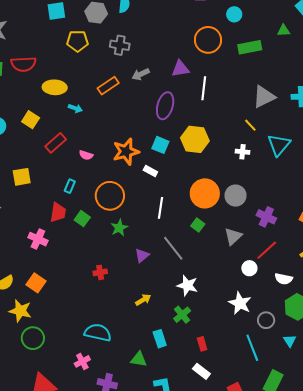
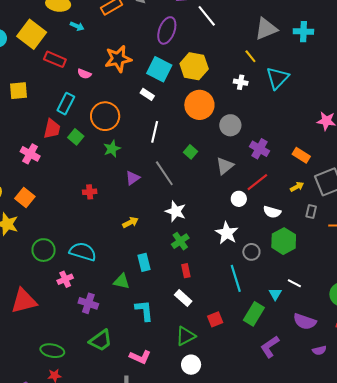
white line: (204, 88) -> (207, 16), turned -50
yellow square: (31, 120) -> (32, 34), size x1.6
red rectangle: (56, 143) -> (55, 59), turned 60
cyan square: (160, 145) -> (159, 69), size x1.4
orange star: (126, 152) -> (118, 59), moved
cyan rectangle: (70, 186) -> (66, 104), size x1.5
orange circle: (205, 193) -> (199, 105), moved
green cross: (182, 315) -> (180, 241), moved
green circle: (33, 338) -> (44, 250), moved
cyan triangle: (290, 341) -> (275, 294), moved

